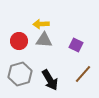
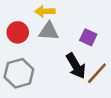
black arrow: (50, 80) -> (76, 66), moved

